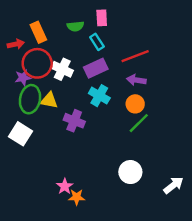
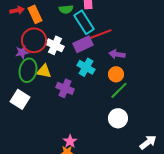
cyan rectangle: (97, 42) -> (84, 22), size x1.6
red arrow: (16, 44) -> (17, 10), moved
red line: (135, 56) -> (100, 34), moved
white circle: (130, 172) -> (118, 118), moved
pink star: (65, 186) -> (70, 141), moved

